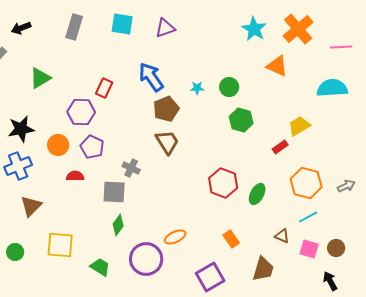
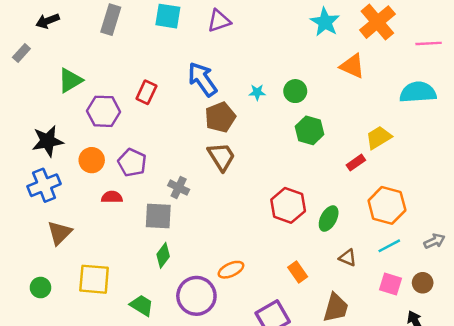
purple hexagon: (81, 112) -> (104, 111), moved
gray arrow: (346, 186) -> (435, 241), moved
brown triangle: (282, 236) -> (348, 258), moved

